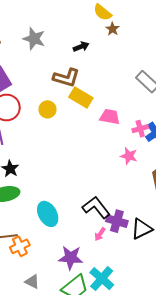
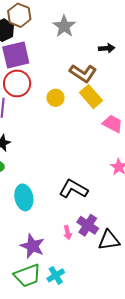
black L-shape: (96, 207) -> (73, 189), moved, turned -40
pink arrow: (100, 234) -> (68, 233), turned -64
cyan cross: (102, 279) -> (56, 275), size x0.7

